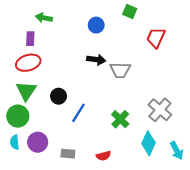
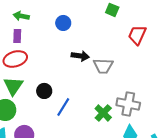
green arrow: (44, 18) -> (21, 16), moved
blue circle: (96, 25) -> (63, 23), moved
gray cross: (160, 110) -> (128, 104), moved, turned -30

